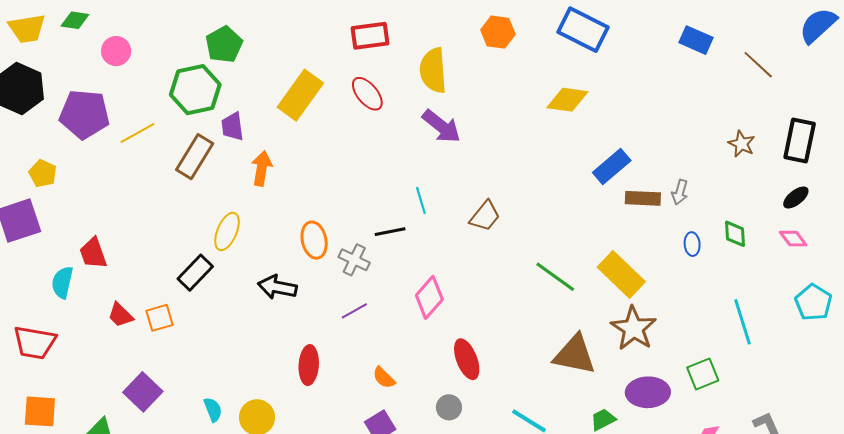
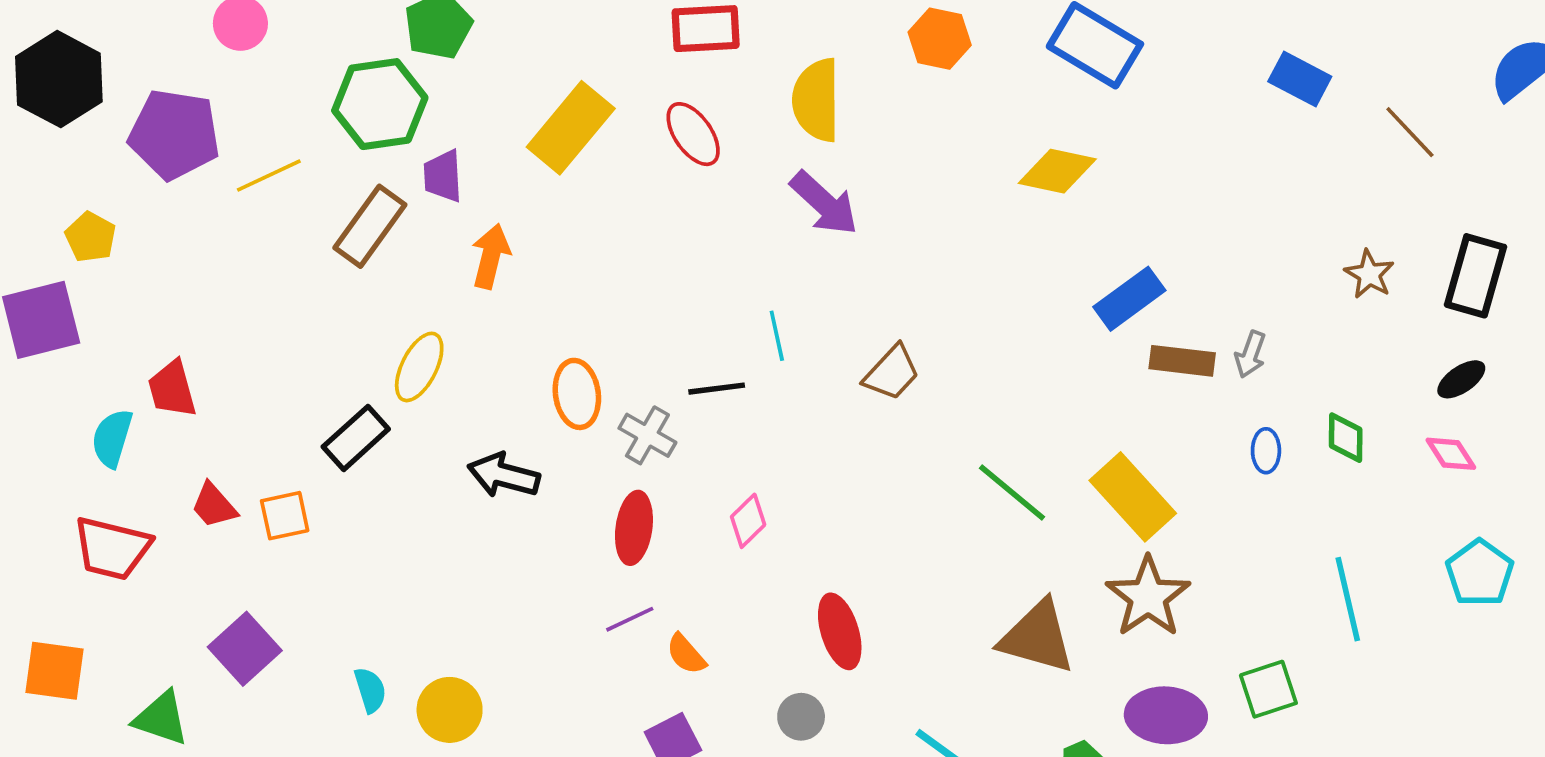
pink diamond: (429, 297) -> (748, 521), moved, size x0.7
purple line: (354, 311) -> (630, 619), moved
red trapezoid: (35, 342) -> (112, 548), moved
red ellipse: (309, 365) -> (634, 528), moved

